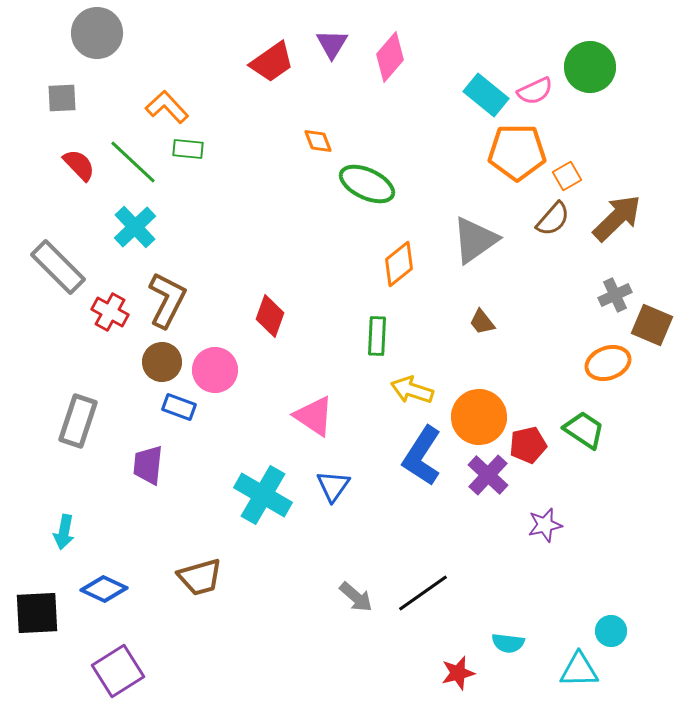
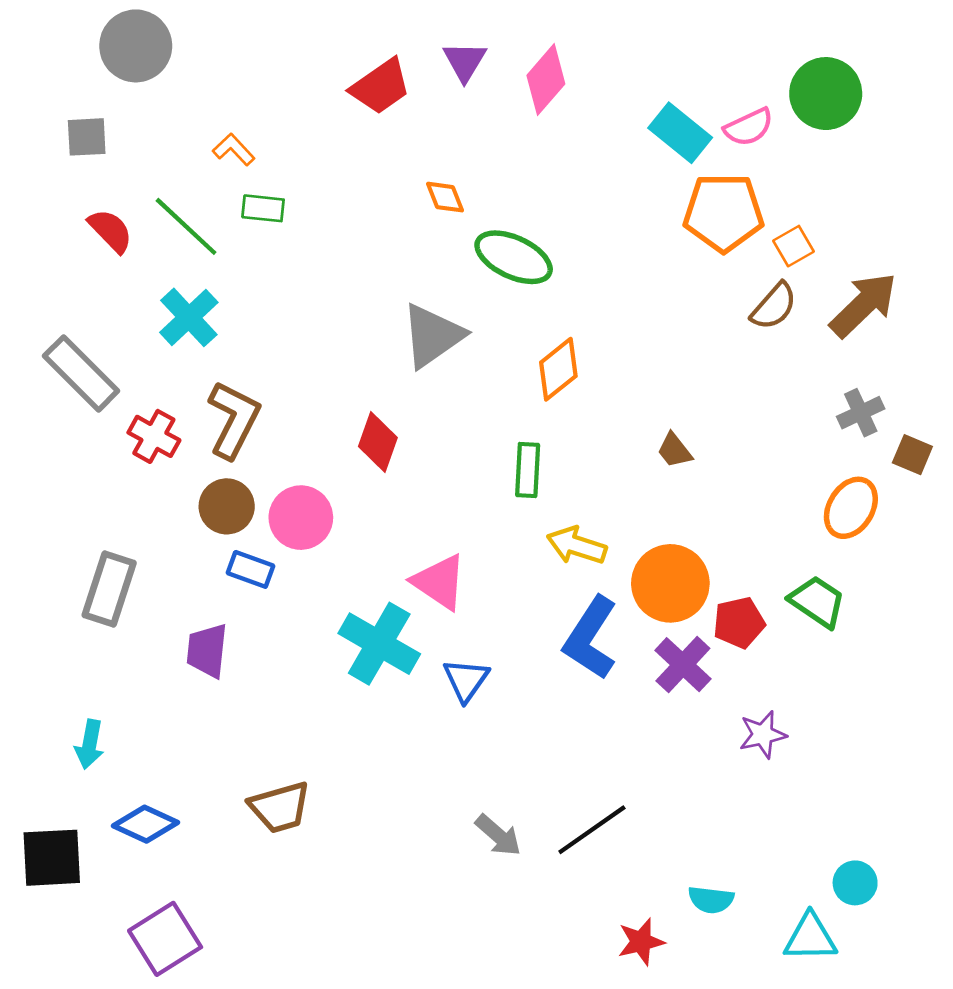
orange L-shape: (167, 107) -> (234, 149), size x0.7
gray triangle: (475, 240) -> (432, 336), moved
brown square: (652, 325) -> (912, 455), size x0.7
orange ellipse: (608, 363) -> (851, 508), turned -39
cyan cross: (263, 495) -> (379, 644), moved

